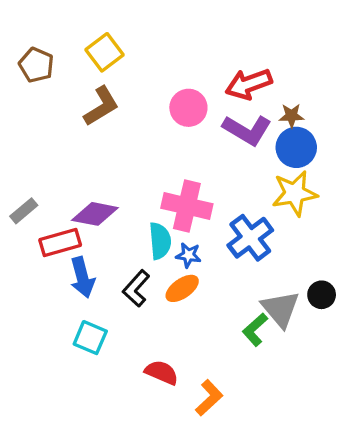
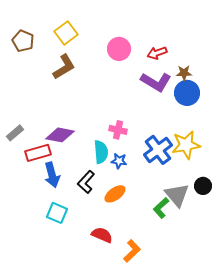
red arrow: (249, 84) -> (157, 53), size x0.7
pink circle: (188, 108) -> (119, 49), moved
yellow star: (295, 193) -> (186, 145), moved
pink cross: (187, 206) -> (118, 130), size x0.6
orange ellipse: (182, 288) -> (115, 194), moved

